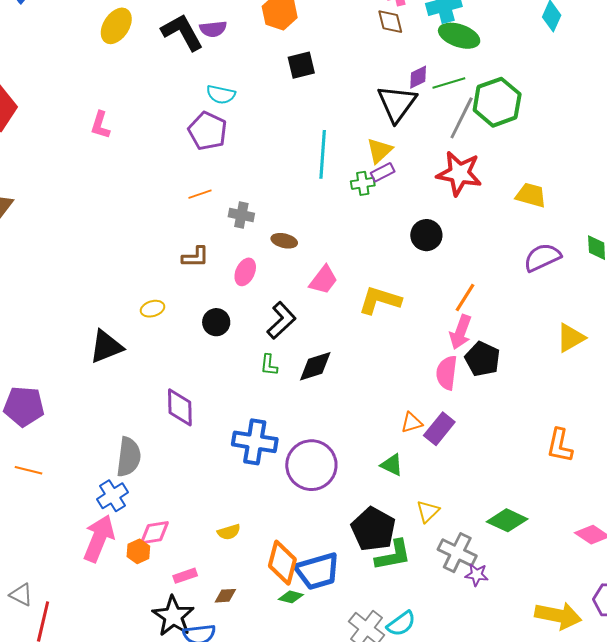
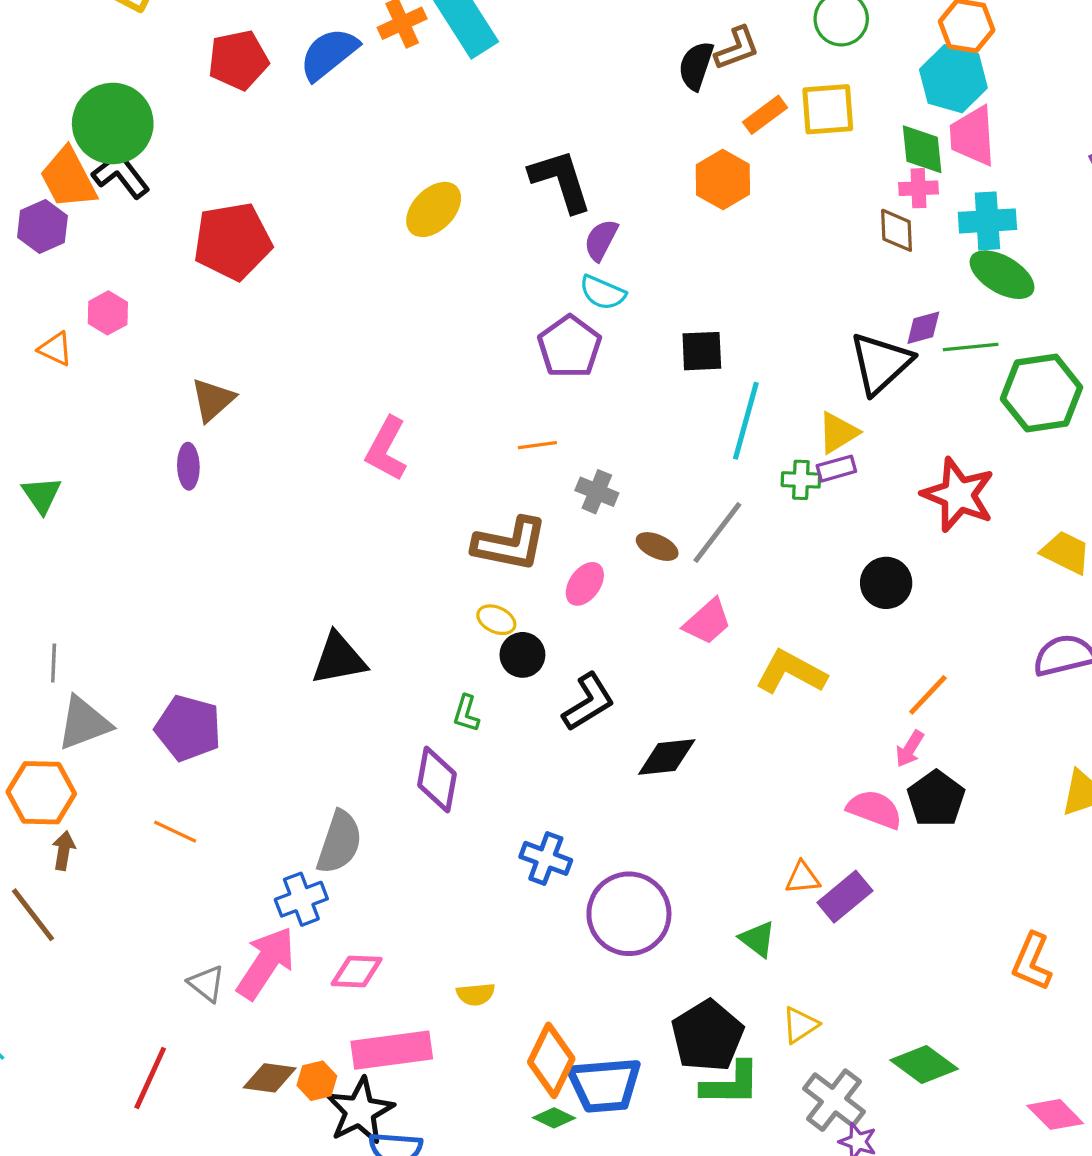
yellow ellipse: (116, 26) -> (434, 209), moved
purple semicircle: (213, 29) -> (601, 240), moved, turned 112
black square: (301, 65) -> (702, 351), moved
gray line: (462, 118) -> (717, 533), moved
pink L-shape: (100, 125) -> (386, 449), moved, size x1.4
brown L-shape: (195, 257) -> (510, 544), size x1.6
yellow ellipse: (153, 309) -> (496, 620), moved, turned 30
black L-shape: (281, 320) -> (588, 702), moved
pink arrow: (461, 332) -> (910, 749), size x0.7
green L-shape: (269, 365) -> (466, 713), moved
pink semicircle: (447, 373) -> (875, 809), turned 92
blue cross: (255, 442) -> (546, 858), size x0.7
orange hexagon: (138, 551) -> (317, 1081), moved
pink rectangle: (185, 576) -> (392, 1050), size x2.0
gray triangle: (21, 595) -> (207, 984), moved
brown diamond: (225, 596) -> (270, 1078), moved, size x1.4

